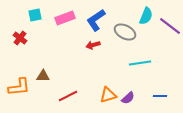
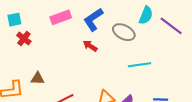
cyan square: (35, 15) -> (14, 20), moved
red cross: (20, 38) -> (24, 38), moved
red arrow: (93, 45) -> (90, 46), turned 48

